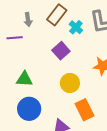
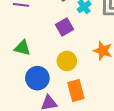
blue circle: (29, 109) -> (37, 78), moved

